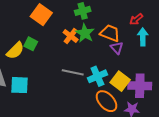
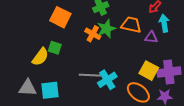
green star: (85, 33) -> (106, 29), turned 30
purple triangle: (117, 48) -> (151, 37), moved, turned -32
gray line: (73, 72) -> (90, 75), moved
cyan cross: (97, 76) -> (107, 80), moved

